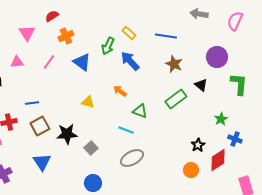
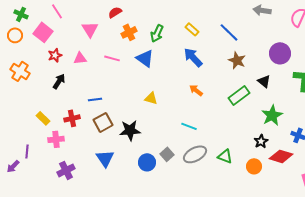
blue line: (166, 36) -> (229, 32), turned 35
green arrow: (108, 46) -> (157, 33), moved
pink line: (49, 62) -> (112, 58), turned 70
orange arrow: (120, 91) -> (196, 90), moved
green triangle: (140, 111) -> (225, 156), moved
green star: (221, 119) -> (272, 115), moved, size x1.5
gray square: (91, 148) -> (167, 154), moved
red diamond: (218, 160) -> (281, 156), turned 50
blue circle: (93, 183) -> (147, 162), moved

